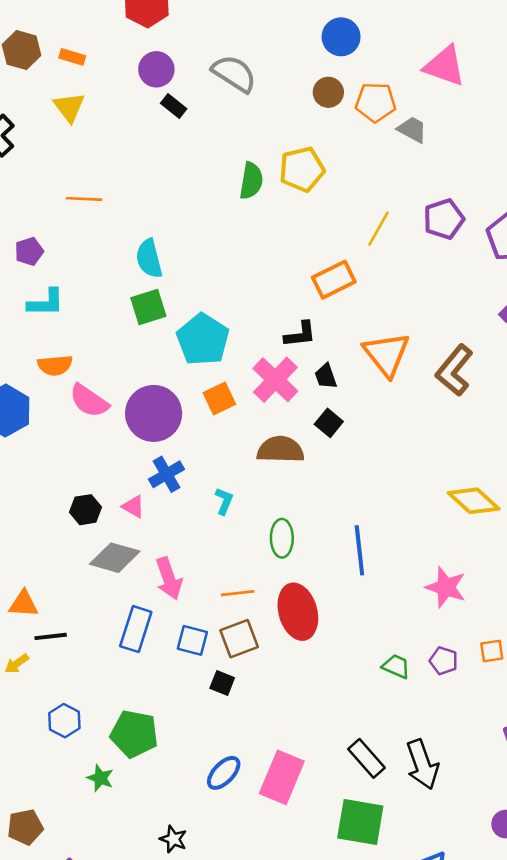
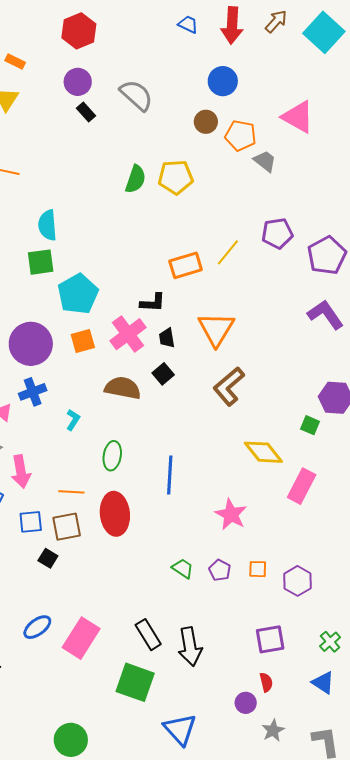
yellow line: (379, 229) -> (228, 252), moved
brown L-shape: (454, 370) -> (229, 386), moved
blue square: (192, 640) -> (31, 522), turned -30

